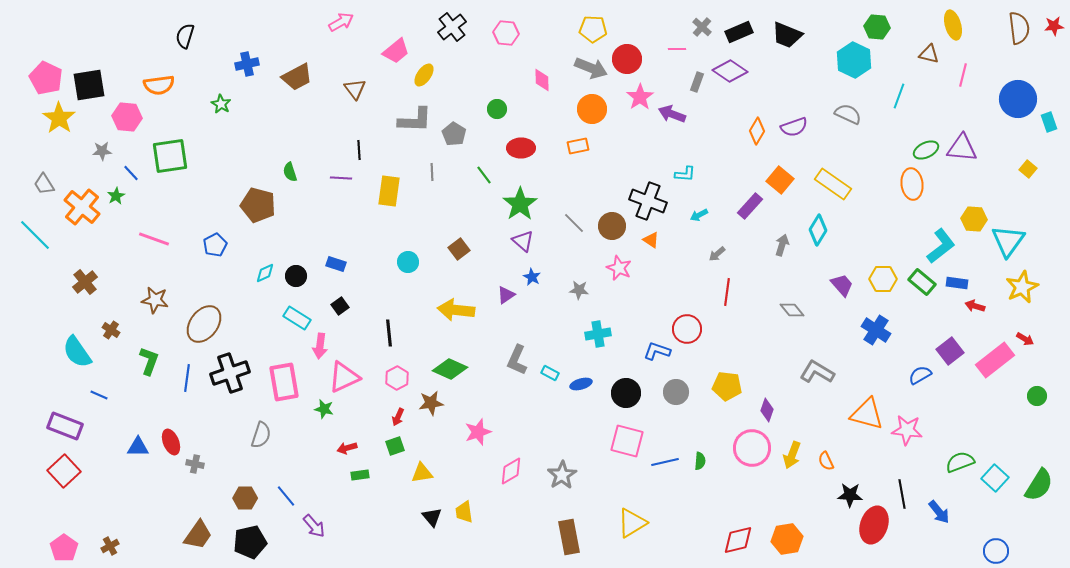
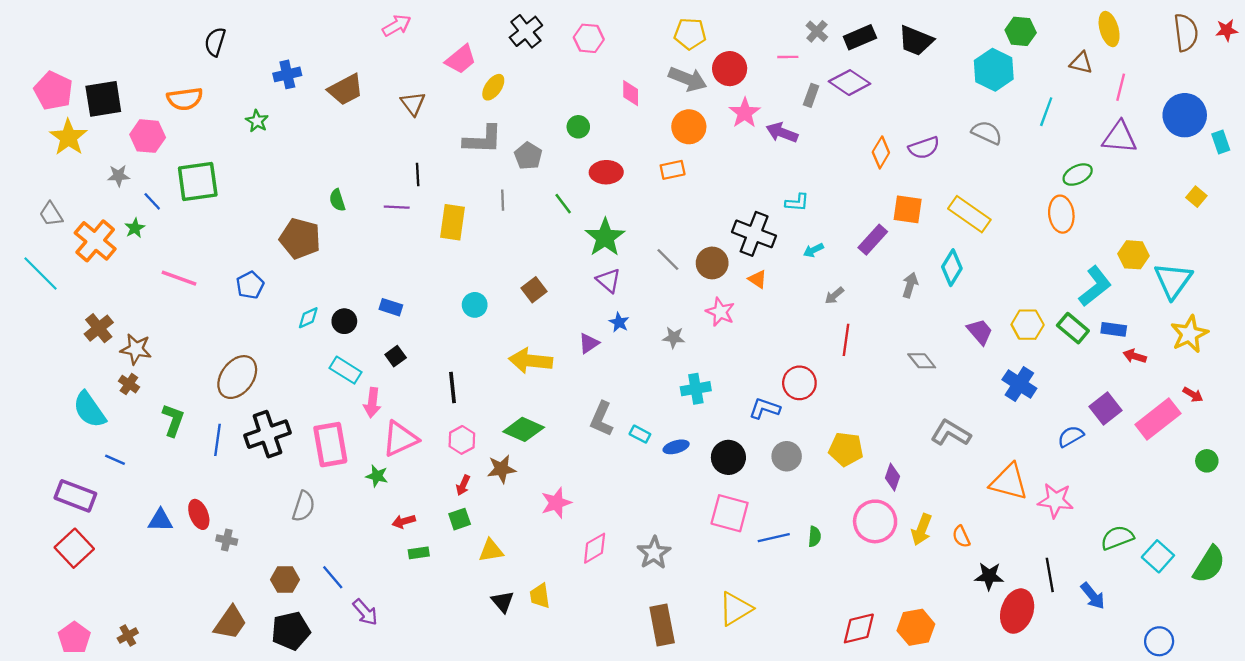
purple triangle: (962, 148) -> (1120, 137), moved
orange square: (780, 180) -> (908, 209), turned -32
brown star: (155, 300) -> (136, 349), moved

